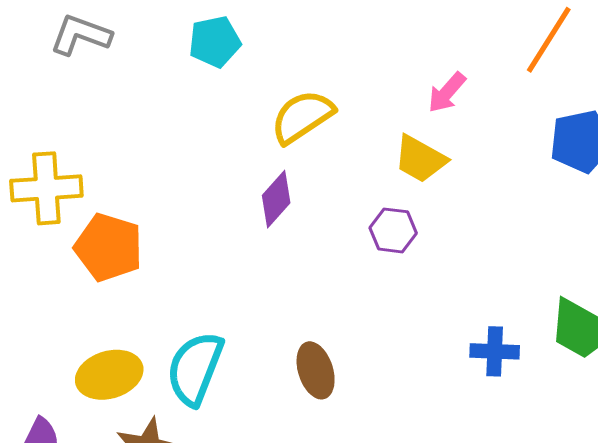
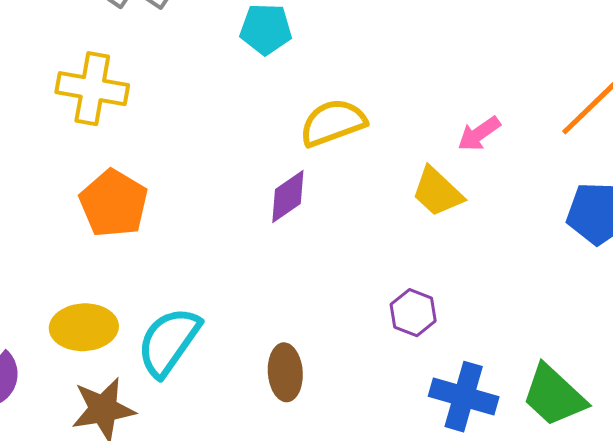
yellow cross: (46, 188) -> (92, 89), moved
purple hexagon: (393, 230) -> (413, 313), moved
blue cross: (495, 351) -> (464, 397), size x1.4

